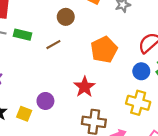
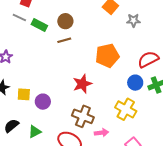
brown circle: (66, 17) -> (65, 21), moved
purple circle: (45, 101) -> (43, 102), moved
yellow square: (24, 114) -> (24, 94), turned -32

